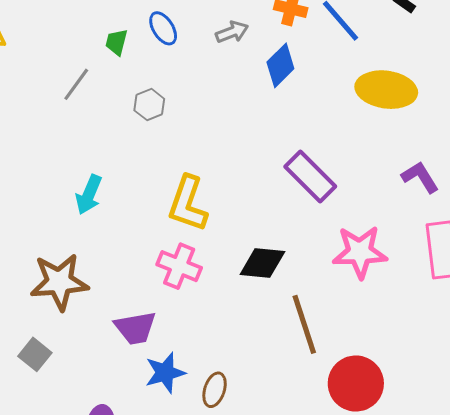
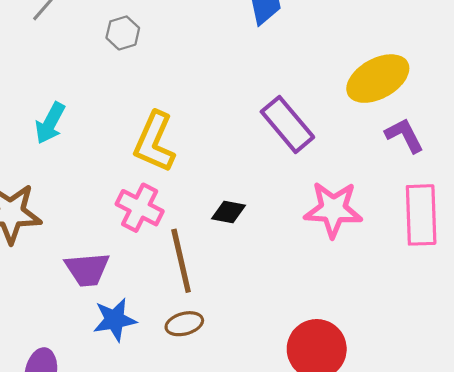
yellow ellipse: (386, 90) -> (378, 79), moved, turned -42
black diamond: (262, 263) -> (229, 212), size x0.7
brown line: (304, 324) -> (181, 261), moved
brown ellipse: (215, 390) -> (184, 324), moved, turned 52

